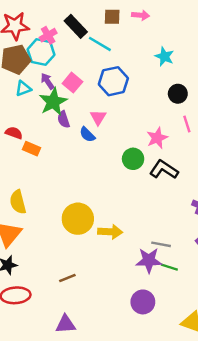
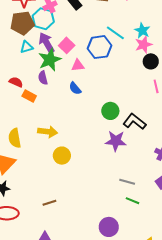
cyan line: (100, 44) -> (115, 33), moved
purple arrow: (47, 81) -> (46, 43), size x1.5
pink triangle: (98, 117) -> (78, 65), moved, turned 48
purple semicircle: (64, 119) -> (43, 78), moved
pink star: (157, 138) -> (144, 45), moved
yellow circle: (78, 219) -> (62, 156), size x0.7
yellow arrow: (110, 232) -> (48, 132), moved
purple star: (149, 260) -> (116, 141), moved

